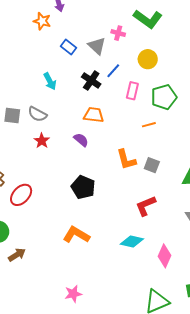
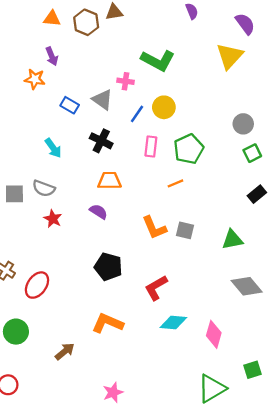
blue line: (113, 71) -> (137, 114), moved
red L-shape: (146, 206) -> (156, 288), moved
brown arrow: (17, 255) -> (65, 351), moved

